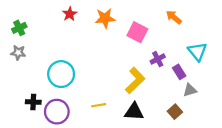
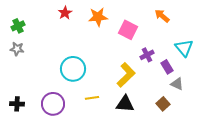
cyan circle: (61, 74) -> (73, 69), moved
gray triangle: (190, 90) -> (177, 84), turned 40
black cross: (33, 102) -> (17, 104), moved

